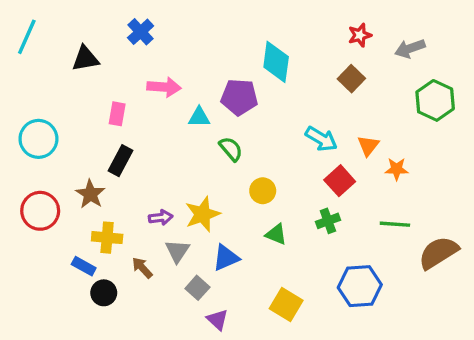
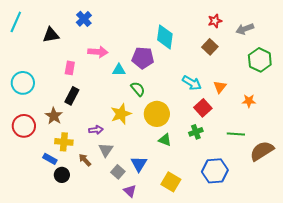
orange star: (397, 169) -> (249, 101), moved
yellow circle: (263, 191) -> (157, 114), size x1.6
yellow star: (202, 214) -> (121, 114), moved
blue triangle: (226, 258) -> (139, 164), moved, turned -36

